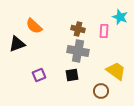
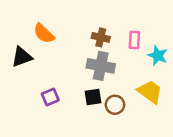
cyan star: (120, 17) -> (158, 56), moved
brown circle: (101, 91) -> (115, 105), moved

